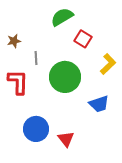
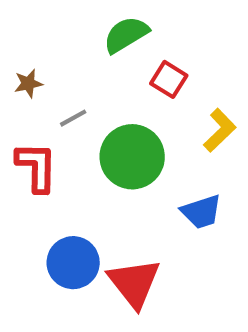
gray line: (36, 58) -> (73, 118), turned 64
red triangle: (66, 139) -> (134, 283), size x1.6

